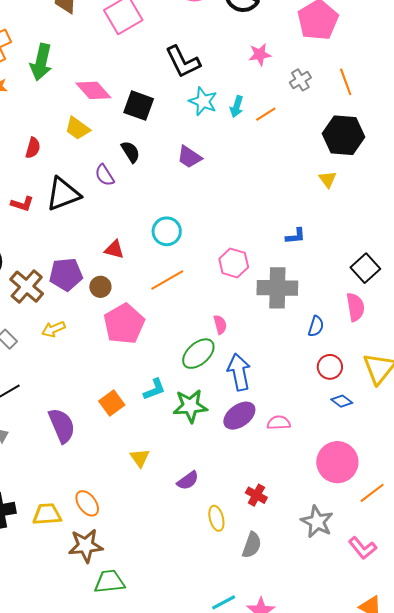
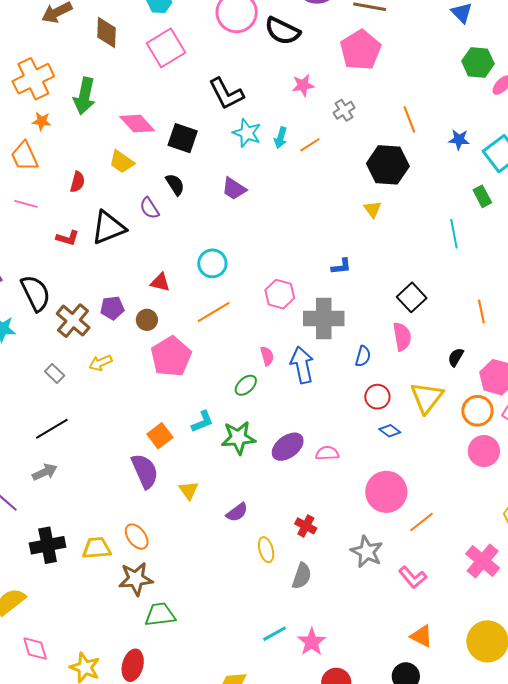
orange line: (346, 82) -> (409, 119), moved
purple pentagon: (66, 274) -> (112, 308), size x0.7
green ellipse: (198, 354) -> (246, 385), size x0.7
blue arrow: (239, 372) -> (302, 365), moved
purple semicircle: (62, 426) -> (145, 471), moved

